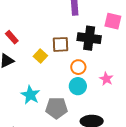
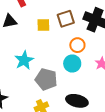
brown square: (61, 44) -> (66, 19), turned -30
yellow square: (40, 56) -> (43, 25), turned 32

